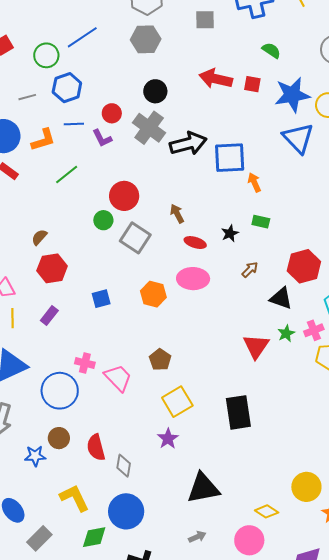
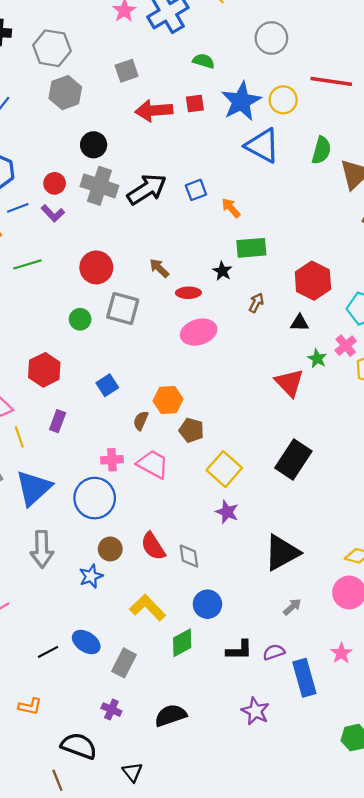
gray square: (205, 20) -> (127, 71), moved
blue square: (230, 158) -> (196, 190), size x0.6
green line: (67, 174) -> (27, 264), turned 40
green circle: (103, 220) -> (80, 319), moved
green rectangle: (261, 222) -> (251, 248), size x1.5
brown semicircle: (39, 237) -> (141, 421), moved
orange hexagon: (153, 294) -> (168, 400), moved
black triangle: (281, 298) -> (300, 323), size x0.7
black rectangle: (238, 412) -> (293, 460), turned 60
blue circle: (126, 511) -> (207, 604), size x0.7

